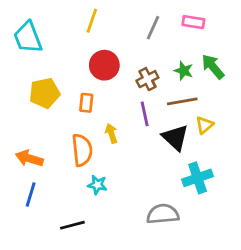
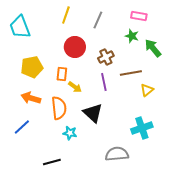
gray line: (153, 28) -> (98, 20), moved
green star: (184, 71) -> (132, 36), moved
yellow arrow: (111, 133) -> (75, 87), moved, turned 144
black triangle: (175, 138) -> (93, 113), moved
orange arrow: (29, 158) -> (31, 98), moved
blue line: (31, 195) -> (22, 127), moved, turned 30

